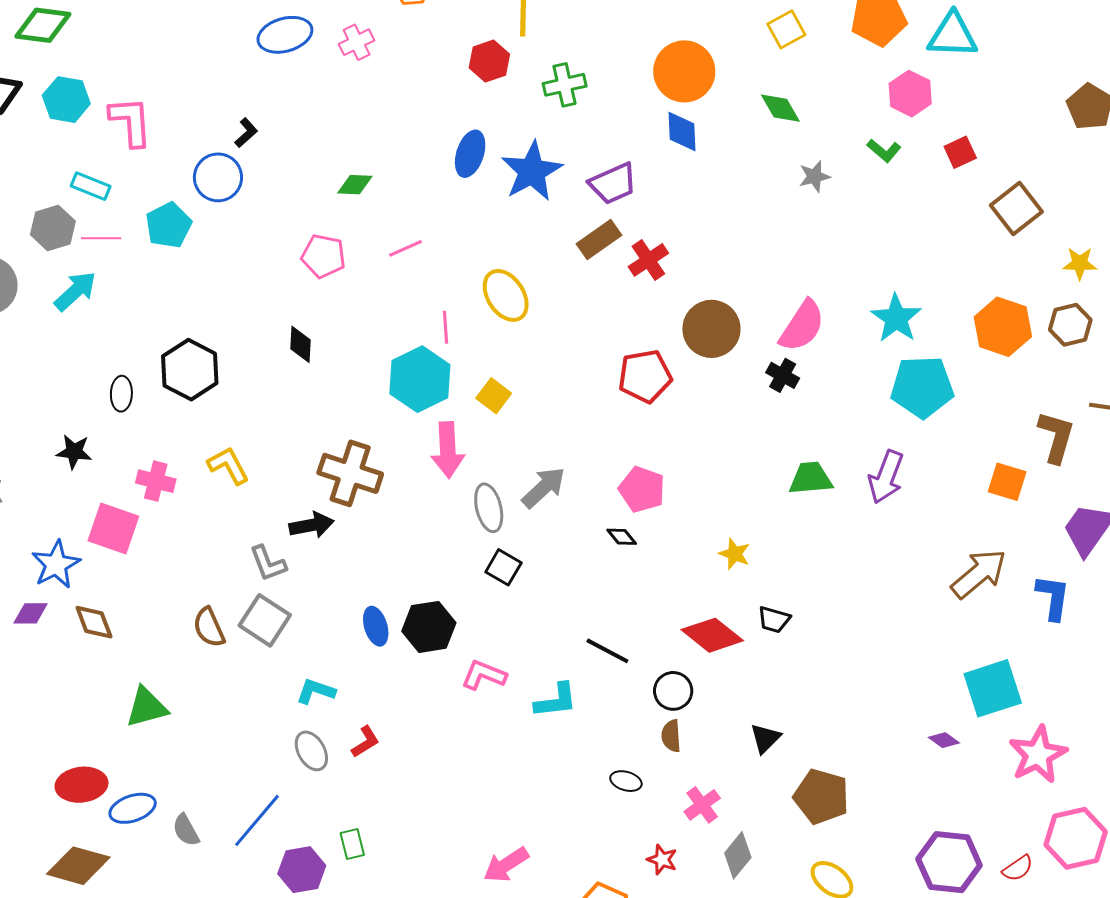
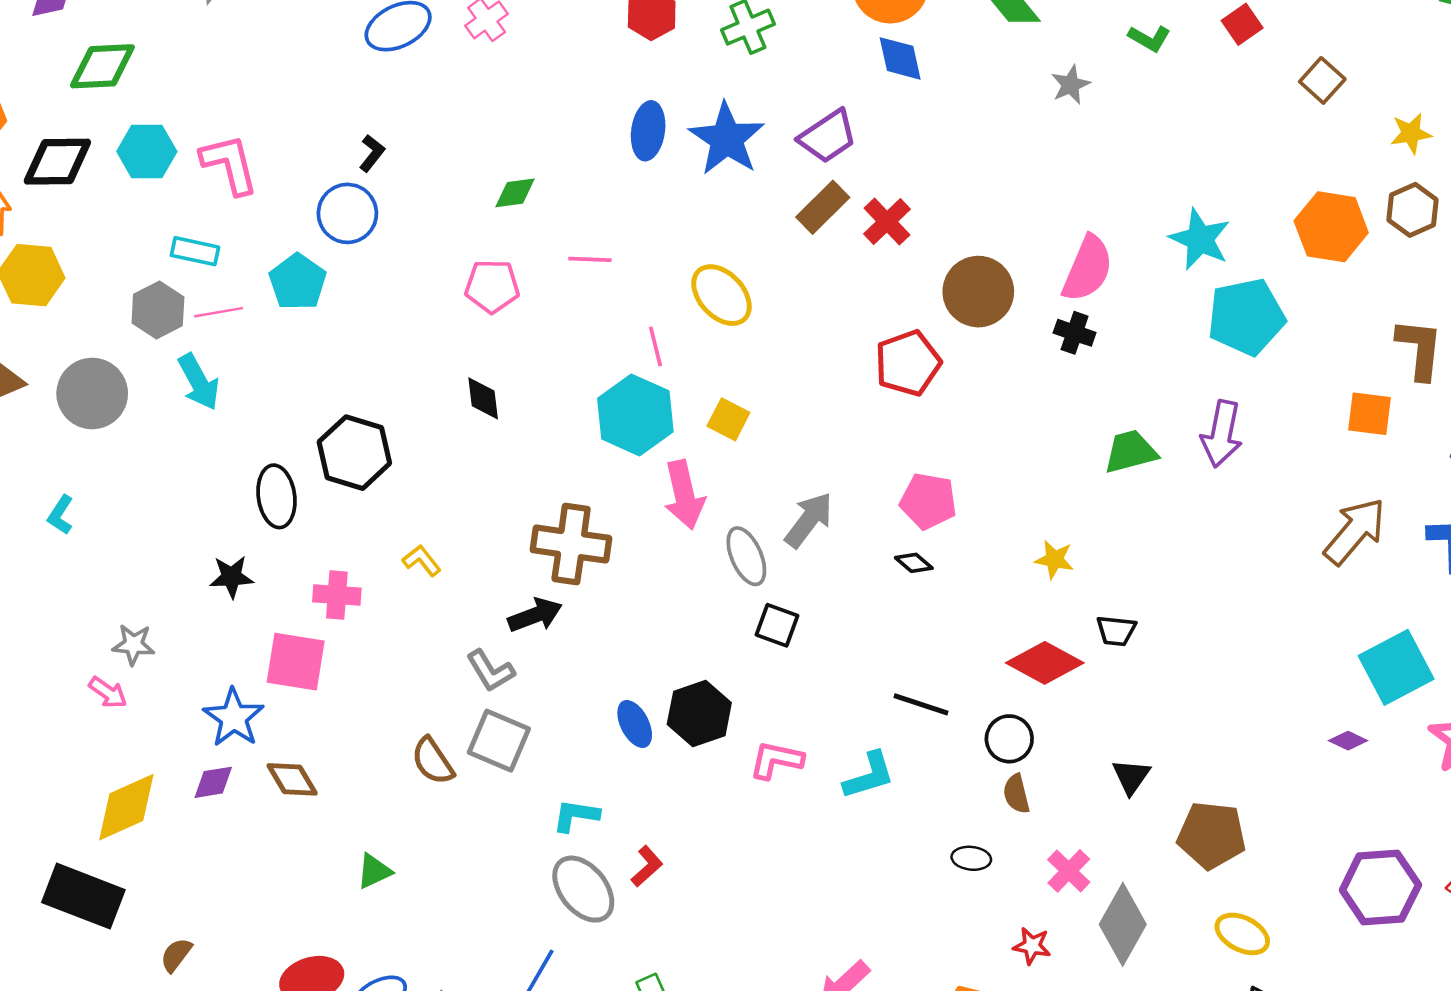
brown square: (1016, 209) -> (1322, 80), size x0.7
pink line: (405, 248) -> (590, 259), turned 36
cyan arrow: (75, 291) -> (199, 382), turned 114
black ellipse: (121, 394) -> (276, 496), size x1.4
yellow L-shape: (228, 465) -> (422, 561), size x0.7
green triangle: (147, 707) -> (374, 871), size x0.7
gray ellipse: (311, 751) -> (583, 889), size x1.4
gray diamond: (738, 855) -> (1123, 924), size x1.4

